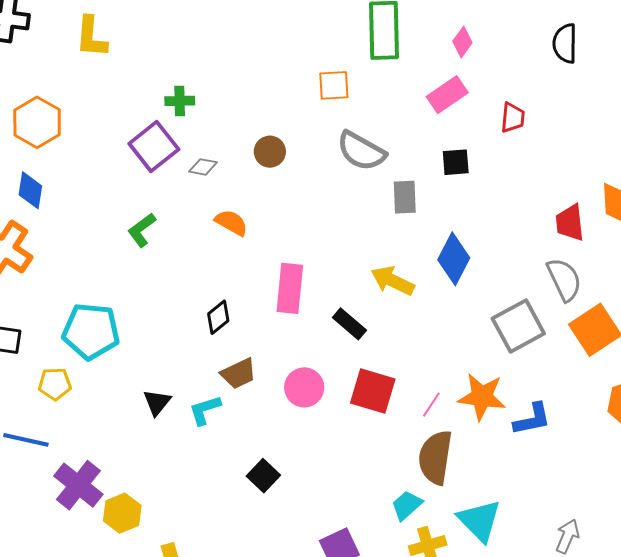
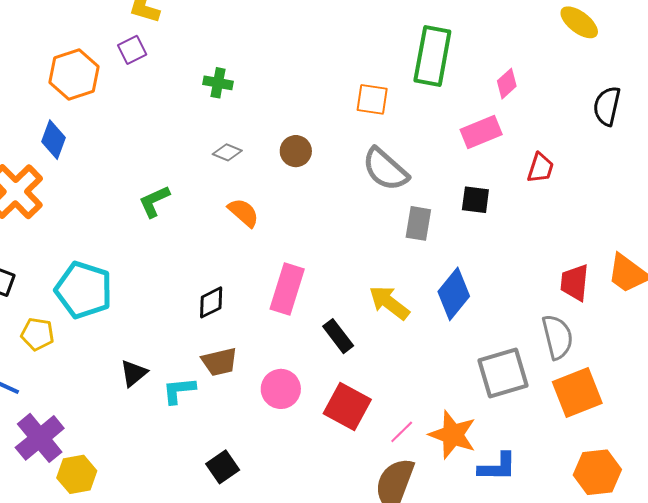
purple square: (154, 147) -> (132, 50), moved, size x0.6

